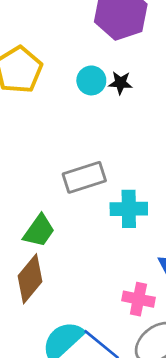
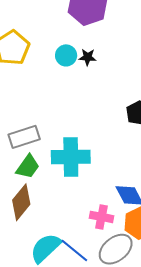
gray rectangle: (84, 177) -> (24, 137), moved
cyan cross: (129, 209) -> (71, 157), moved, size x1.4

